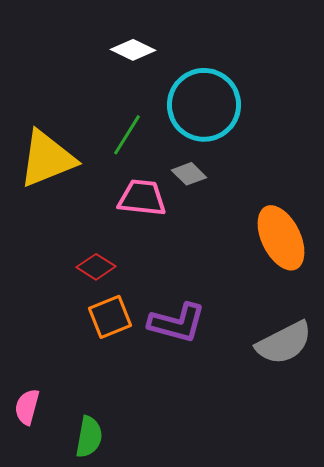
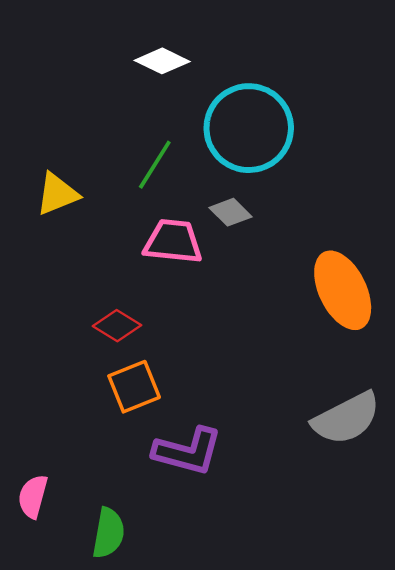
yellow triangle: (47, 159) -> (57, 194), size x0.6
purple L-shape: (177, 323) -> (188, 451), moved

